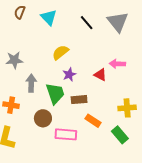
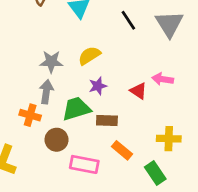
gray star: (14, 60) -> (51, 62), moved
green trapezoid: (55, 93) -> (76, 109), turned -95
orange cross: (11, 105) -> (30, 115), moved

